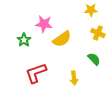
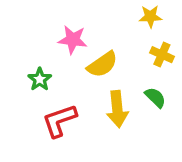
green star: (24, 40) -> (40, 79), moved
yellow arrow: (74, 78) -> (117, 109), moved, size x1.5

